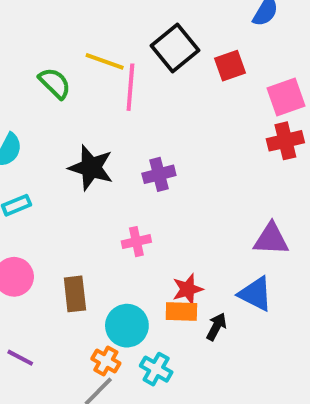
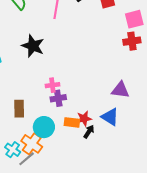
purple cross: (159, 174) -> (58, 98), moved
red star: (188, 289) -> (84, 119), moved
orange cross: (106, 361) -> (32, 144), size x1.5
cyan cross: (156, 369) -> (13, 150), moved

